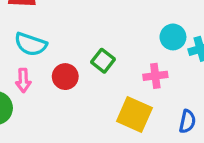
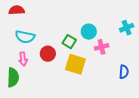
cyan circle: (173, 37) -> (89, 32), moved
yellow square: (134, 115) -> (75, 64), moved

